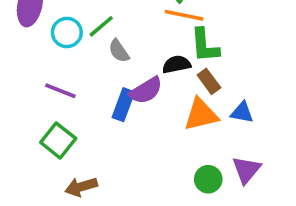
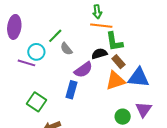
cyan circle: (67, 32) -> (36, 52), moved
purple line: (60, 91) -> (26, 63), moved
blue rectangle: (123, 105) -> (71, 90), moved
blue triangle: (242, 112) -> (138, 78), size x1.6

